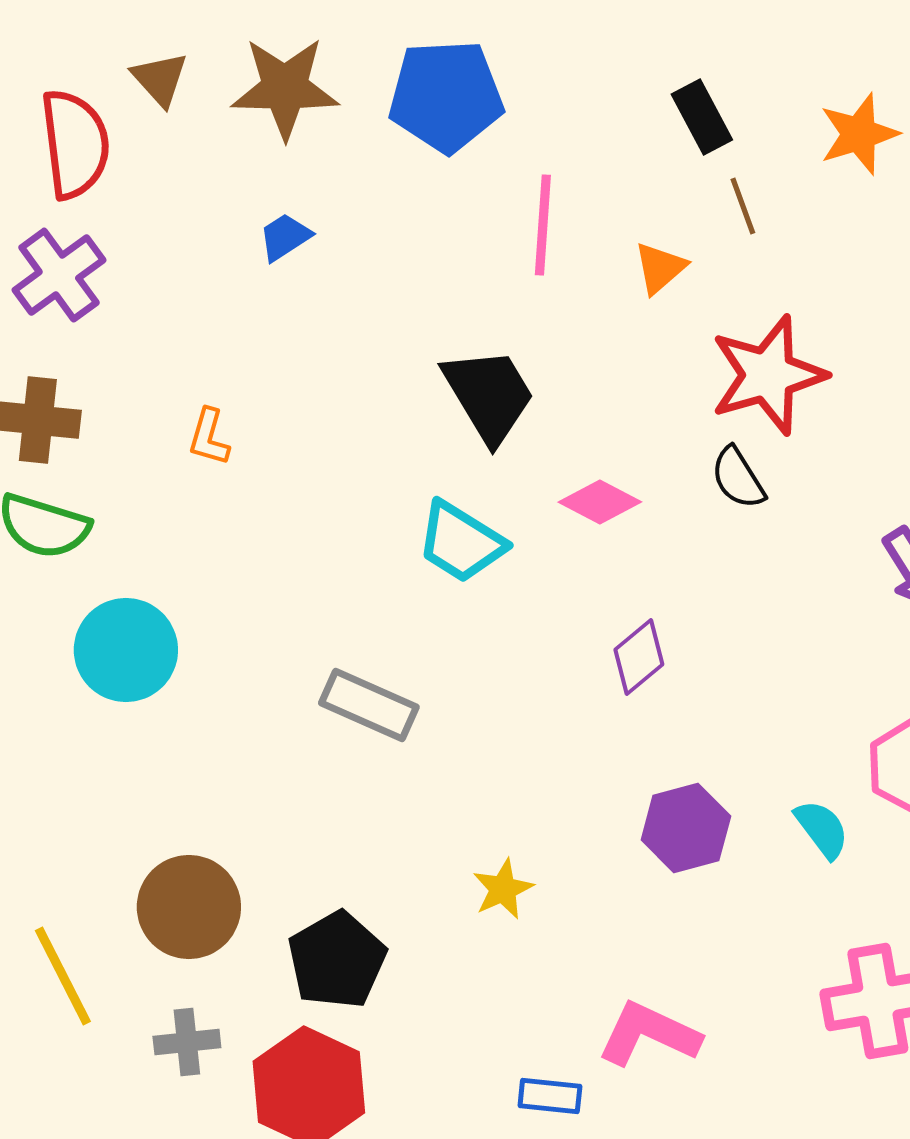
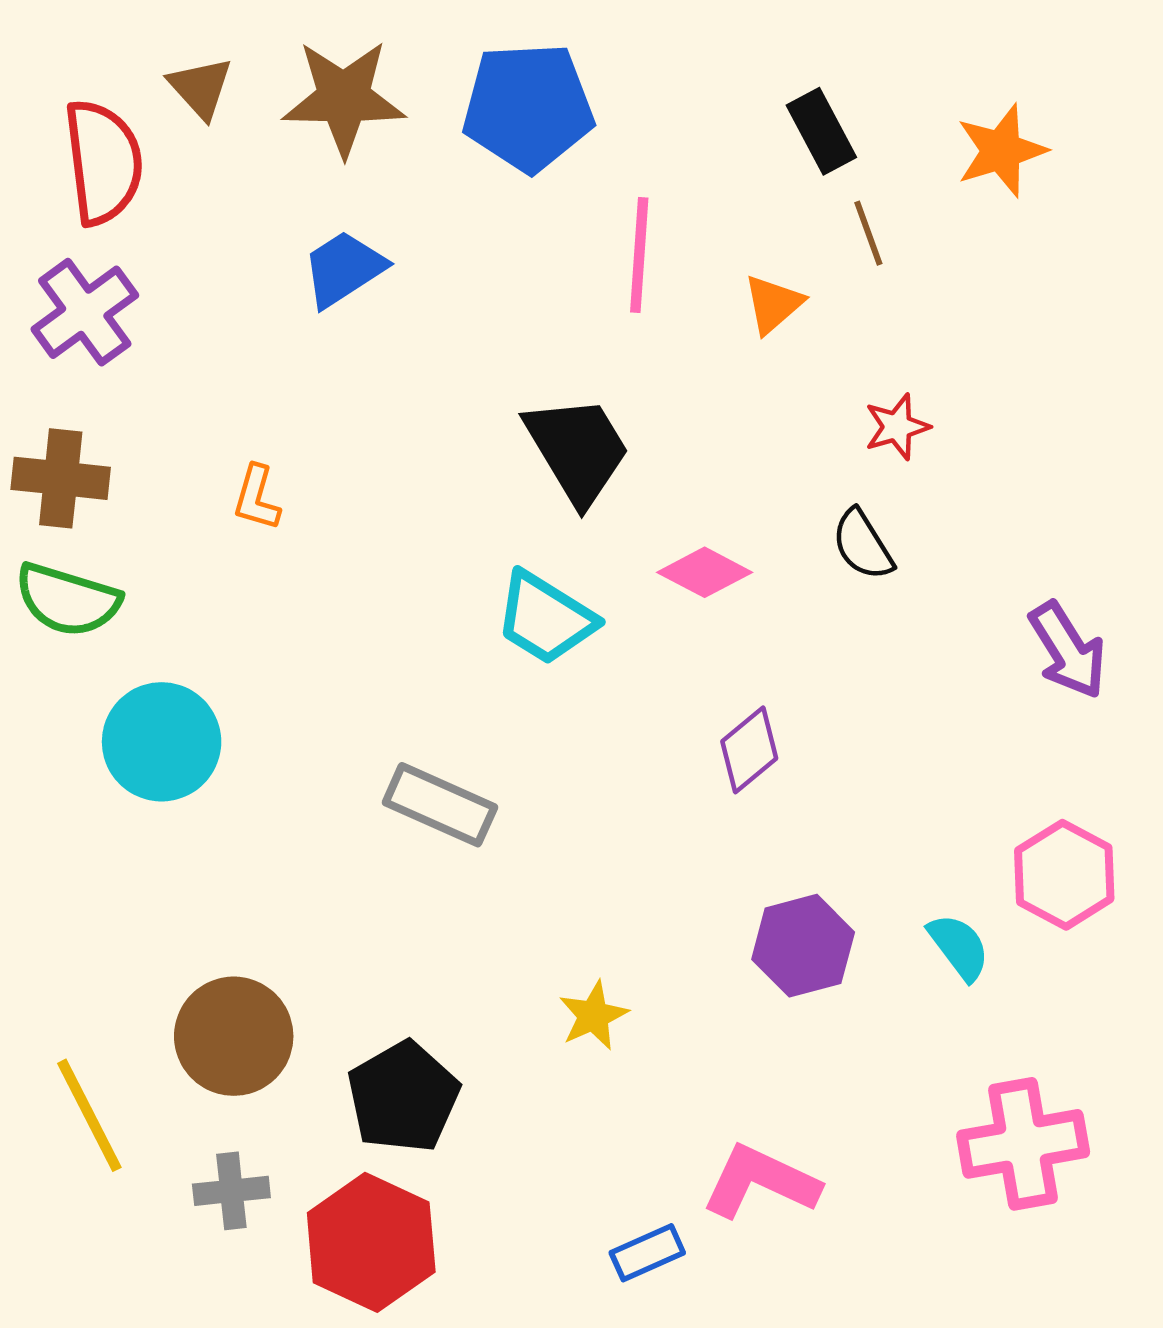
blue trapezoid: (285, 237) -> (344, 269), size x1.4
red star: (768, 375) -> (897, 427), size x0.5
blue rectangle: (550, 1096) -> (647, 1253), turned -30

